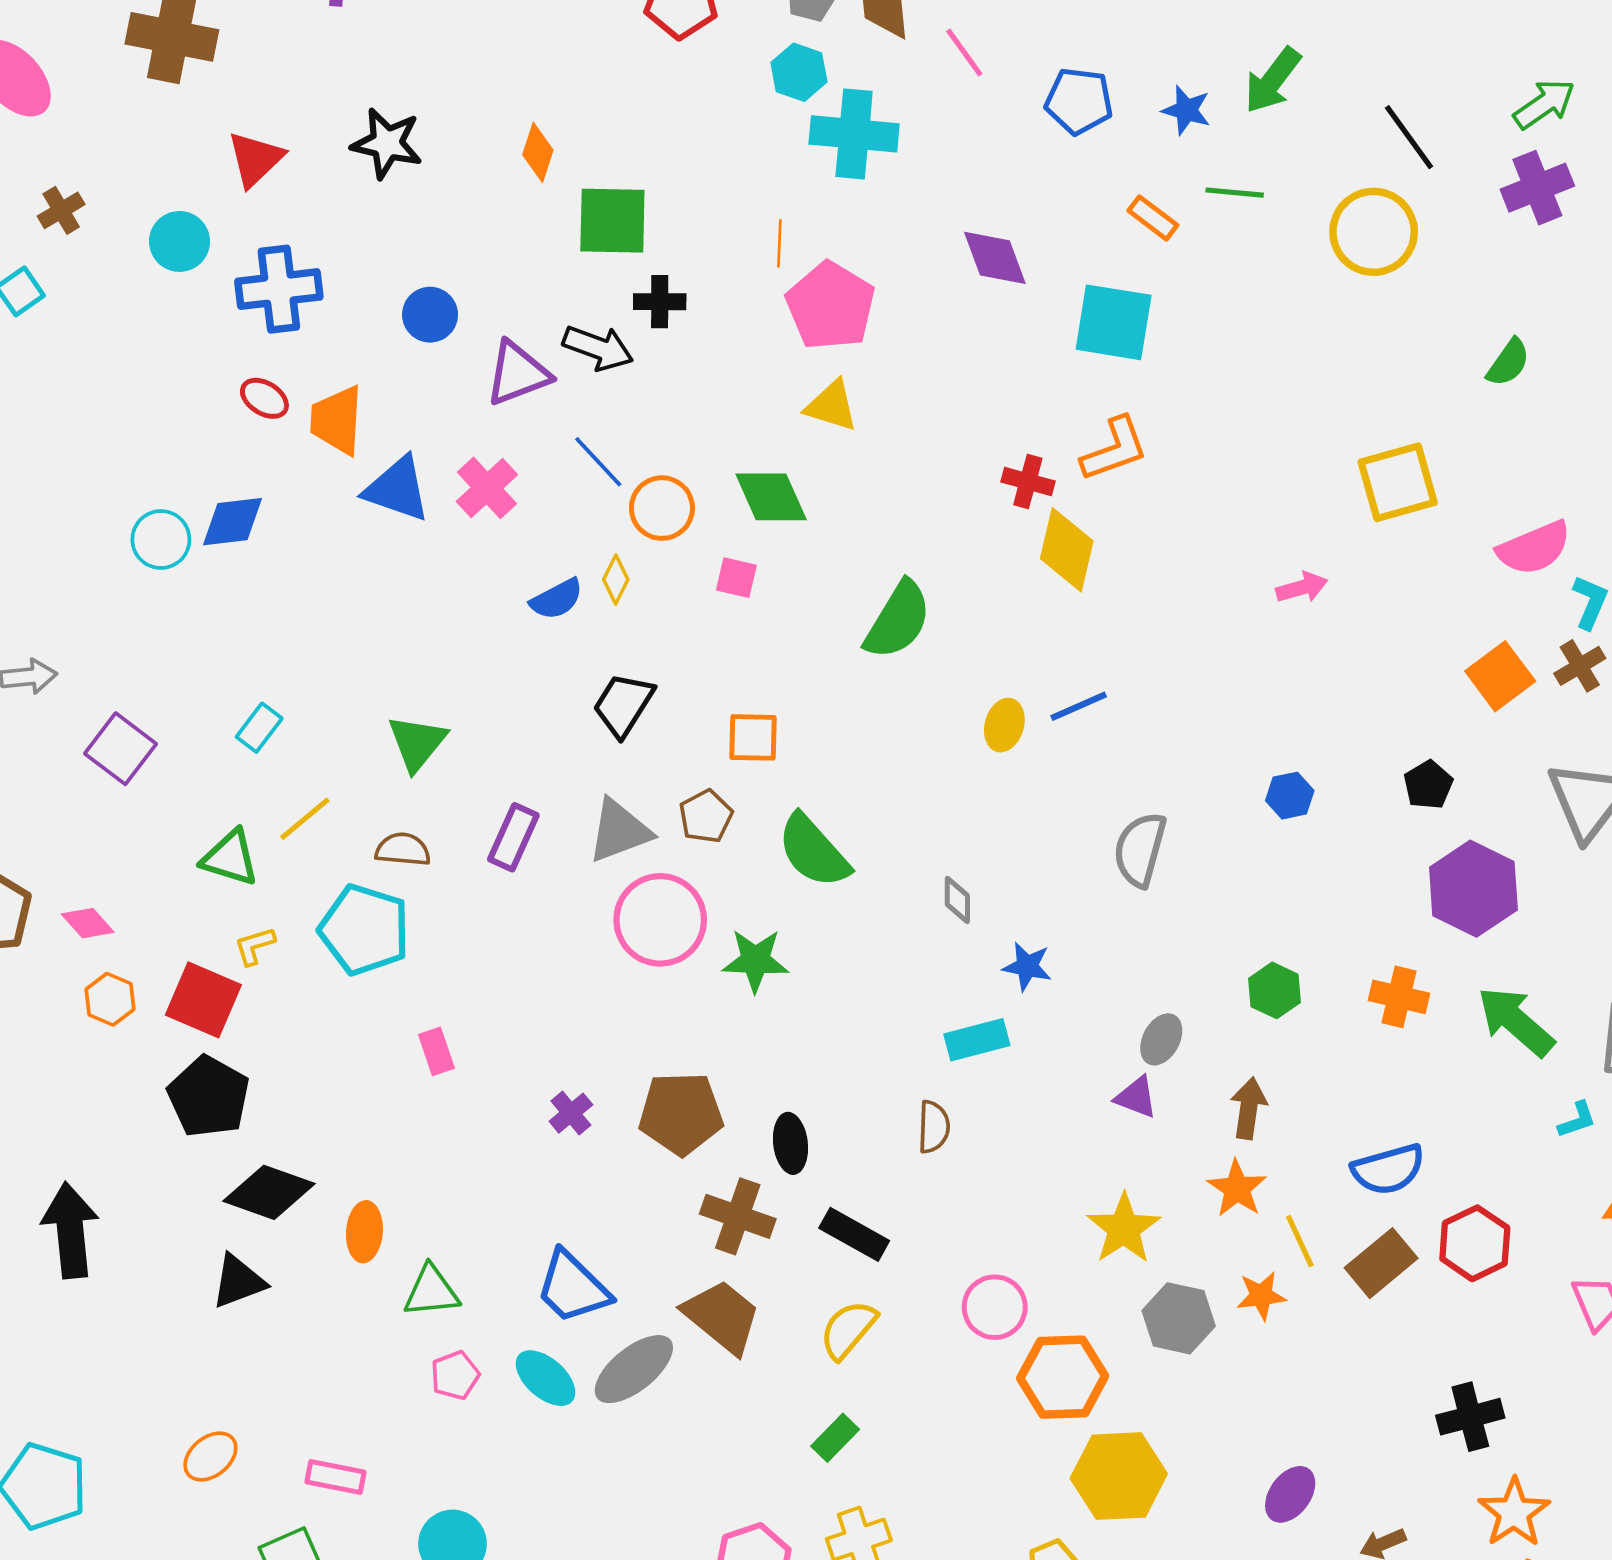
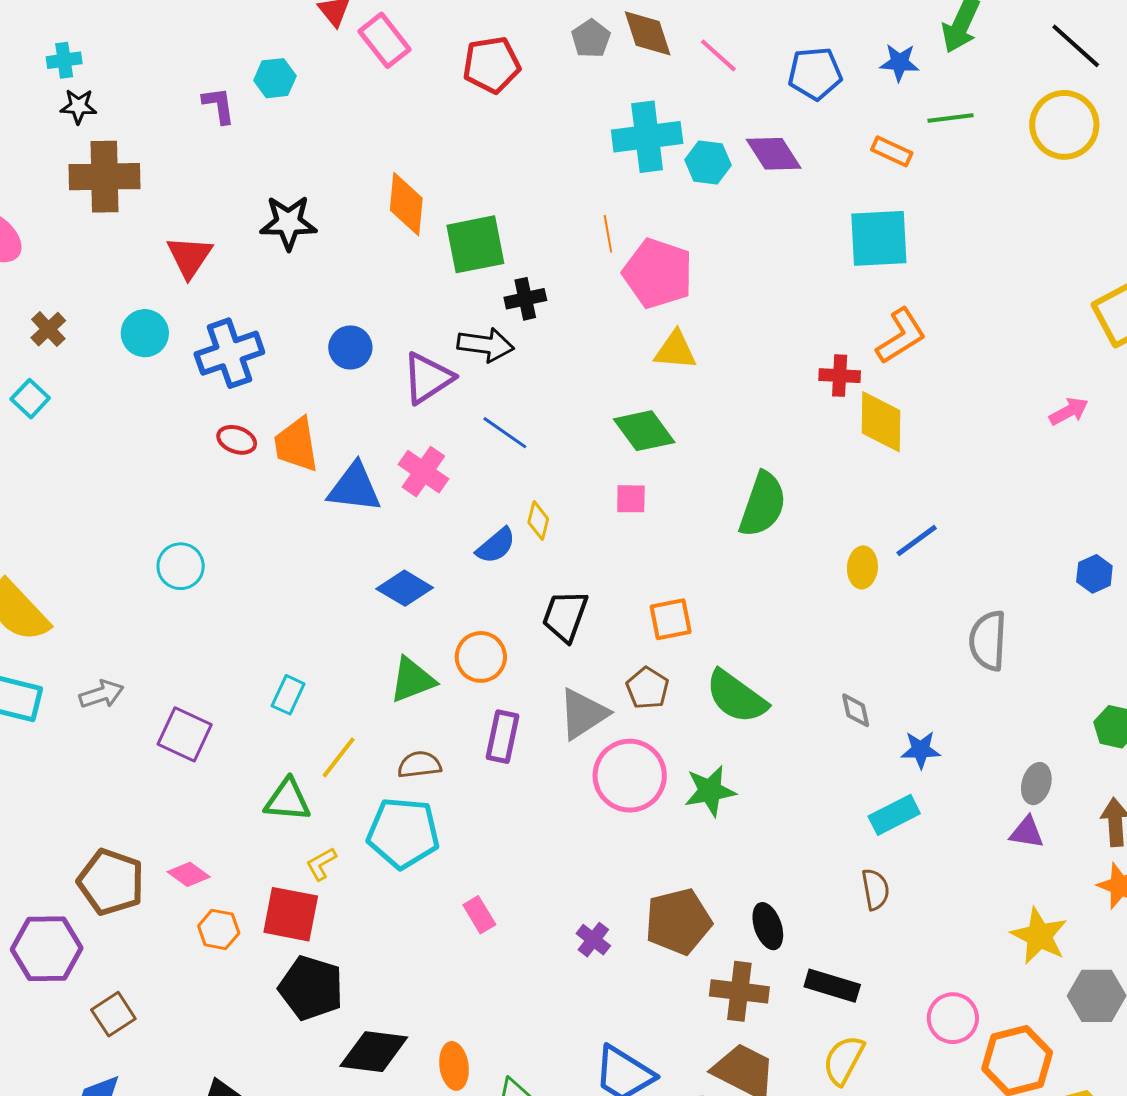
cyan hexagon: (799, 72) -> (708, 162), moved
orange diamond: (538, 152) -> (406, 204), size x1.4
purple diamond: (995, 258) -> (774, 154), moved
orange circle: (662, 508) -> (481, 657), moved
blue diamond: (233, 522) -> (405, 588), moved, turned 50
green triangle: (417, 743) -> (412, 680), turned 42

